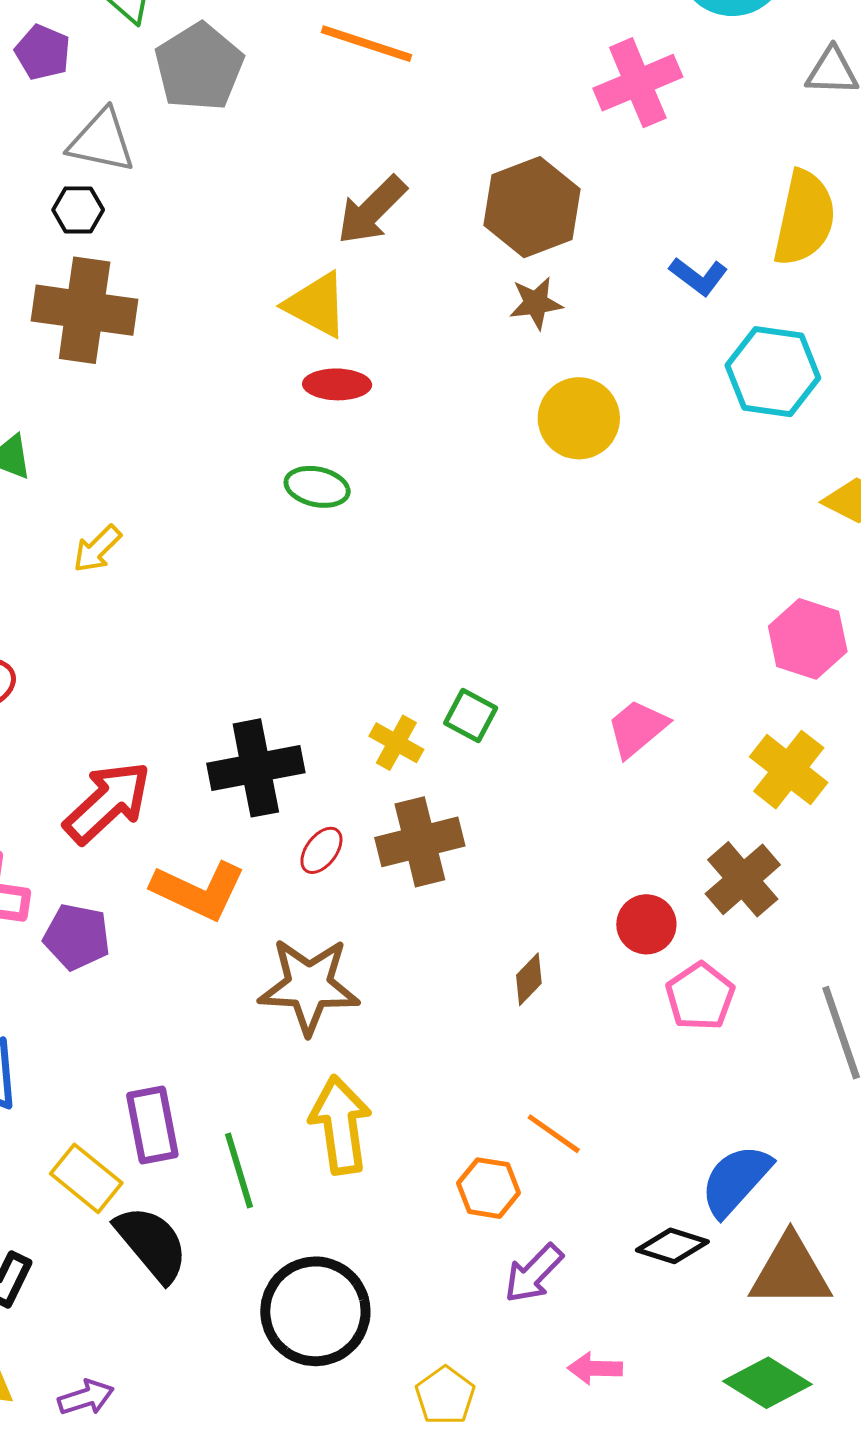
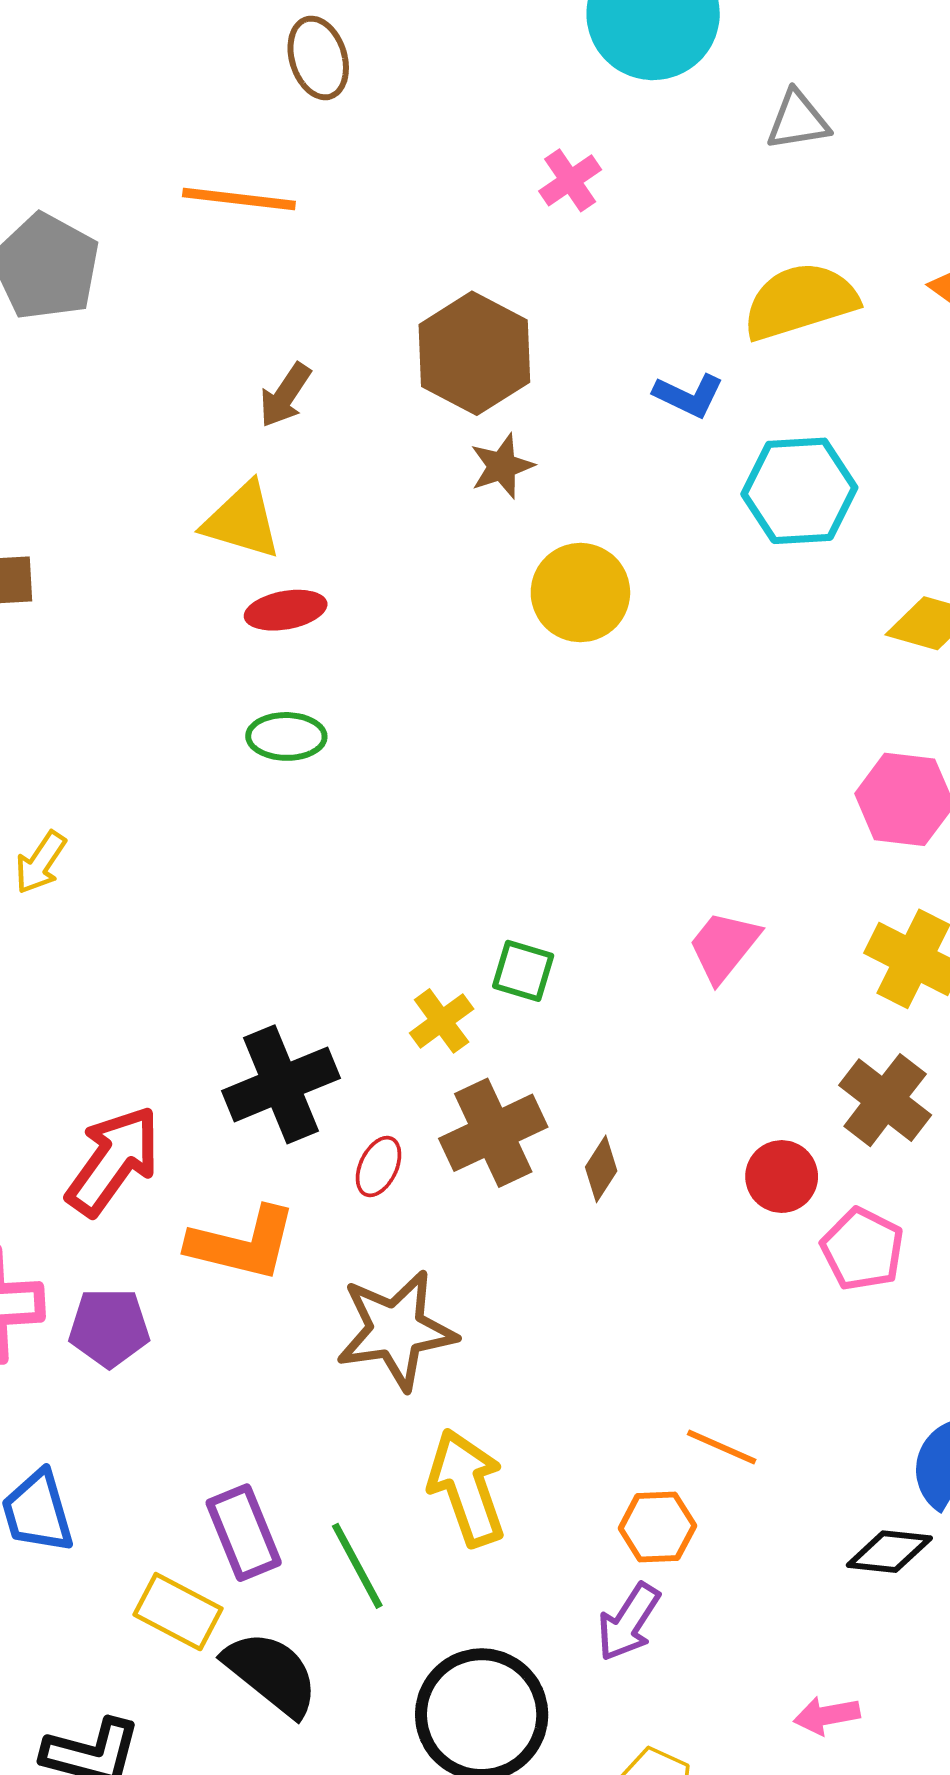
pink cross: (638, 83) -> (570, 180), size x0.6
brown arrow: (372, 210) -> (285, 395), size x0.7
yellow semicircle: (804, 218) -> (800, 301), turned -108
yellow cross: (396, 743) -> (442, 1021), turned 36
brown diamond: (529, 979) -> (601, 1169), moved
purple arrow: (534, 1273) -> (629, 1622), moved

